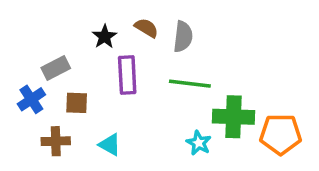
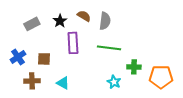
gray rectangle: (56, 68) -> (32, 24), moved
green cross: (234, 117) -> (134, 67), size x0.6

